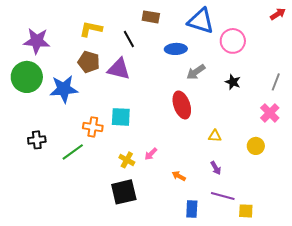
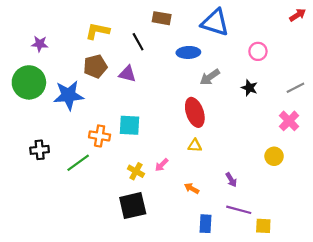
purple star: (37, 41) -> (40, 44), size x0.6
pink circle: (233, 41) -> (258, 51), moved, size x0.7
brown pentagon: (89, 62) -> (95, 66), turned -30
purple triangle: (119, 69) -> (127, 74), size x0.7
gray line: (276, 82) -> (295, 88), turned 42
yellow triangle: (215, 136) -> (195, 146), moved

